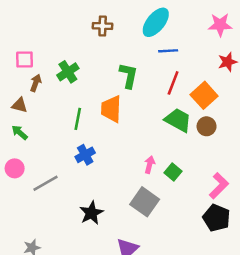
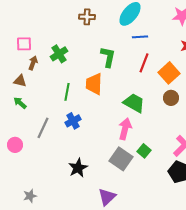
green trapezoid: (178, 120) -> (134, 103), moved
pink arrow: (150, 165) -> (125, 129), size x1.5
pink circle: (15, 168) -> (15, 145), moved
green square: (173, 172) -> (144, 151), moved
gray line: (46, 183) -> (43, 128), moved, turned -35

